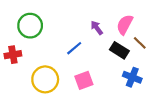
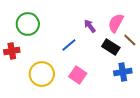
blue cross: (132, 77) -> (123, 72), turned -30
pink square: (84, 80) -> (78, 75), turned -36

